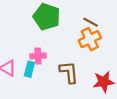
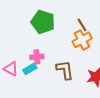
brown line: (91, 22) -> (82, 25), turned 32
cyan rectangle: (29, 69) -> (30, 69), turned 48

